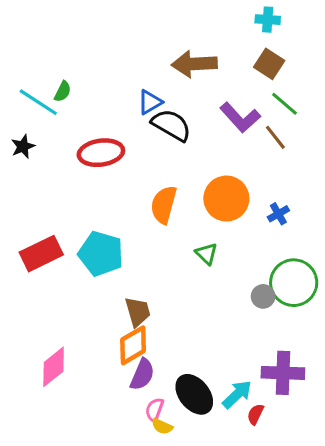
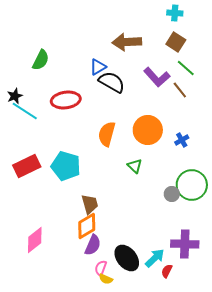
green semicircle: (63, 91) -> (41, 60), size x1.5
cyan line: (38, 102) -> (25, 111), moved

